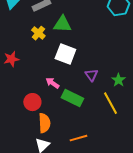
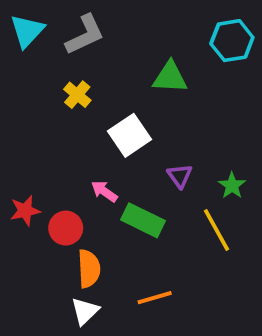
green triangle: (62, 24) -> (170, 77), moved
white square: (65, 54) -> (129, 135), turned 35
red star: (11, 59) -> (25, 211), moved

